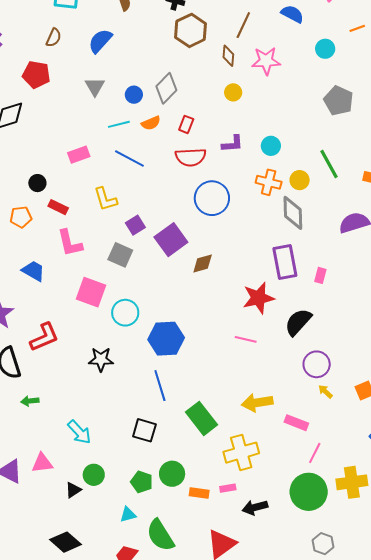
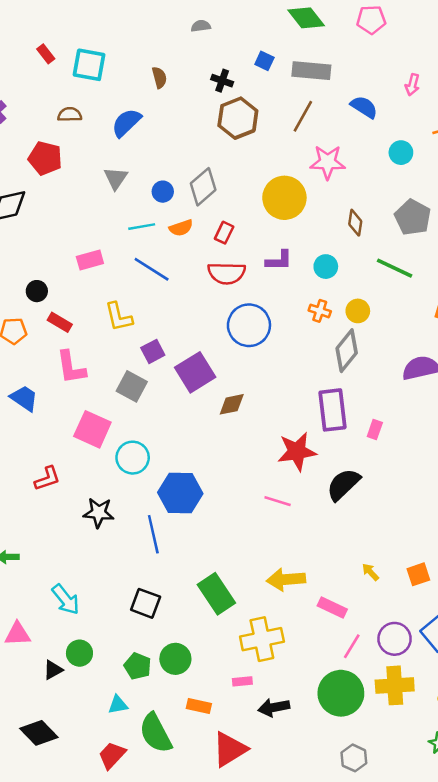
brown semicircle: (54, 38) -> (70, 115), turned -120
brown diamond: (228, 56) -> (355, 223), moved
yellow circle: (233, 92) -> (284, 198), size x2.0
green line: (329, 164) -> (395, 268), moved, turned -40
orange cross: (269, 182) -> (320, 311), size x0.7
gray diamond: (293, 213) -> (347, 351), turned 36
red L-shape: (44, 337) -> (47, 479), moved, size x0.7
purple circle: (317, 364) -> (395, 639), moved
blue line: (160, 386) -> (153, 534), moved
orange rectangle: (199, 493) -> (199, 706), moved

